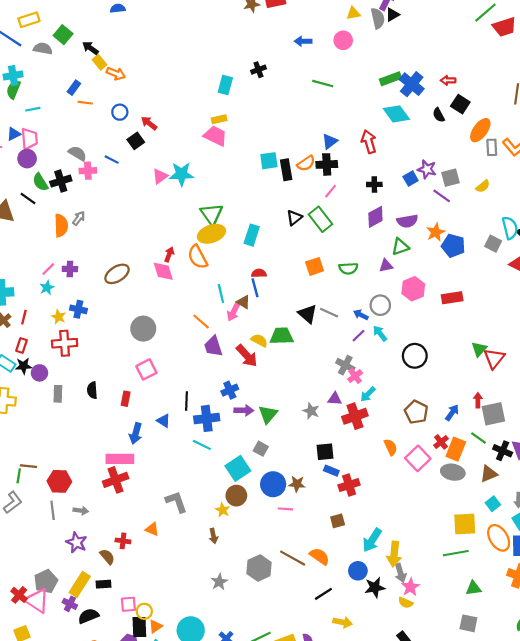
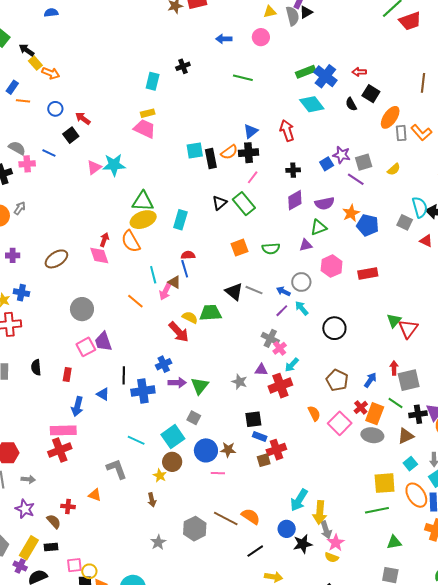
green triangle: (212, 214) -> (143, 201), turned -50
purple trapezoid: (213, 346) -> (103, 342), moved
cyan line: (202, 445) -> (136, 440), moved
black cross: (503, 451) -> (418, 414), turned -30
brown square: (338, 521) -> (264, 460), moved

